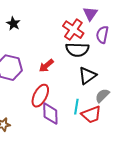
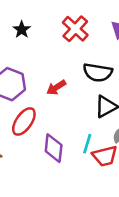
red cross: (73, 30) -> (75, 29), moved
red ellipse: (40, 96) -> (24, 122), moved

